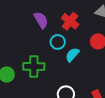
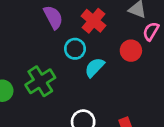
green cross: (34, 66) -> (40, 81), turned -35

